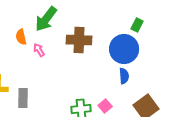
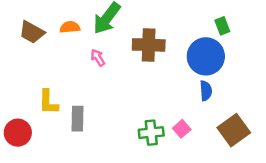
green rectangle: (137, 25) -> (222, 26), turned -48
orange semicircle: (21, 37) -> (70, 27), moved, turned 98

